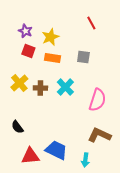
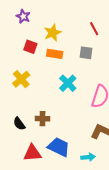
red line: (91, 23) -> (94, 29), moved
purple star: (25, 31) -> (23, 16), moved
brown cross: (40, 88) -> (43, 119), moved
cyan arrow: (85, 160) -> (88, 157), turned -104

